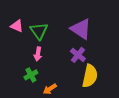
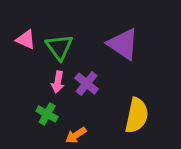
purple cross: (78, 55) -> (87, 84), moved
green cross: (31, 75) -> (47, 114), turned -32

